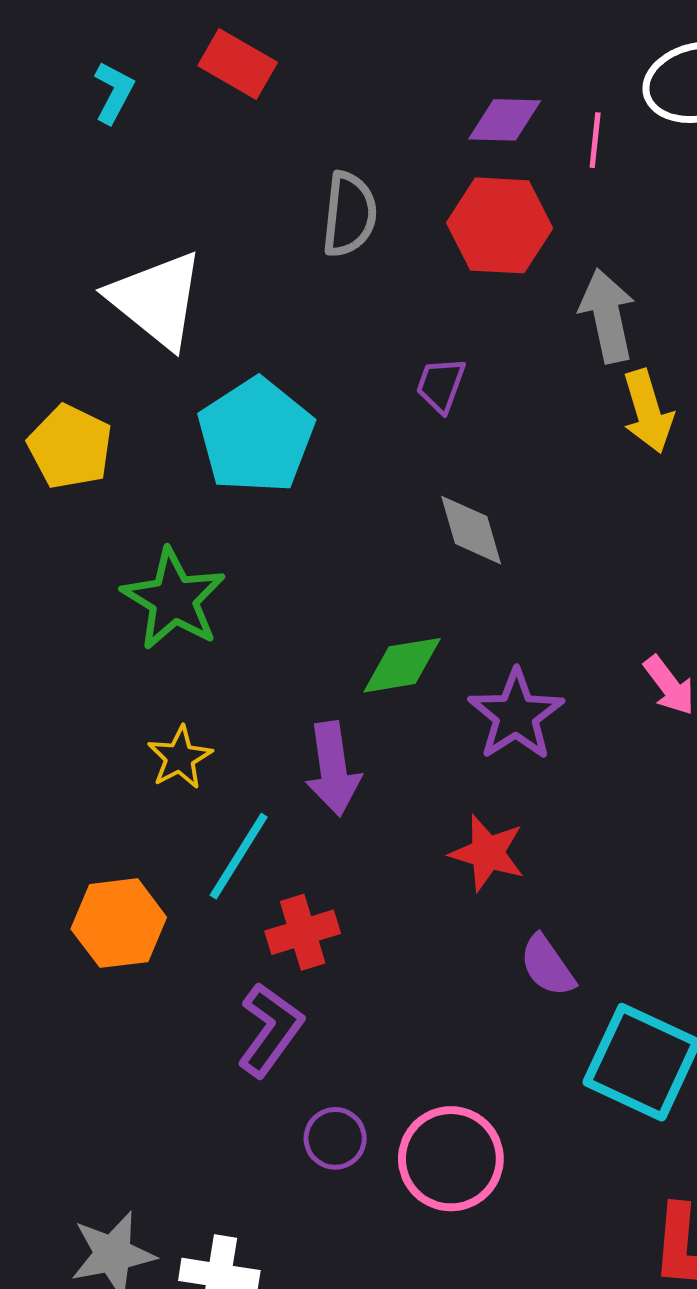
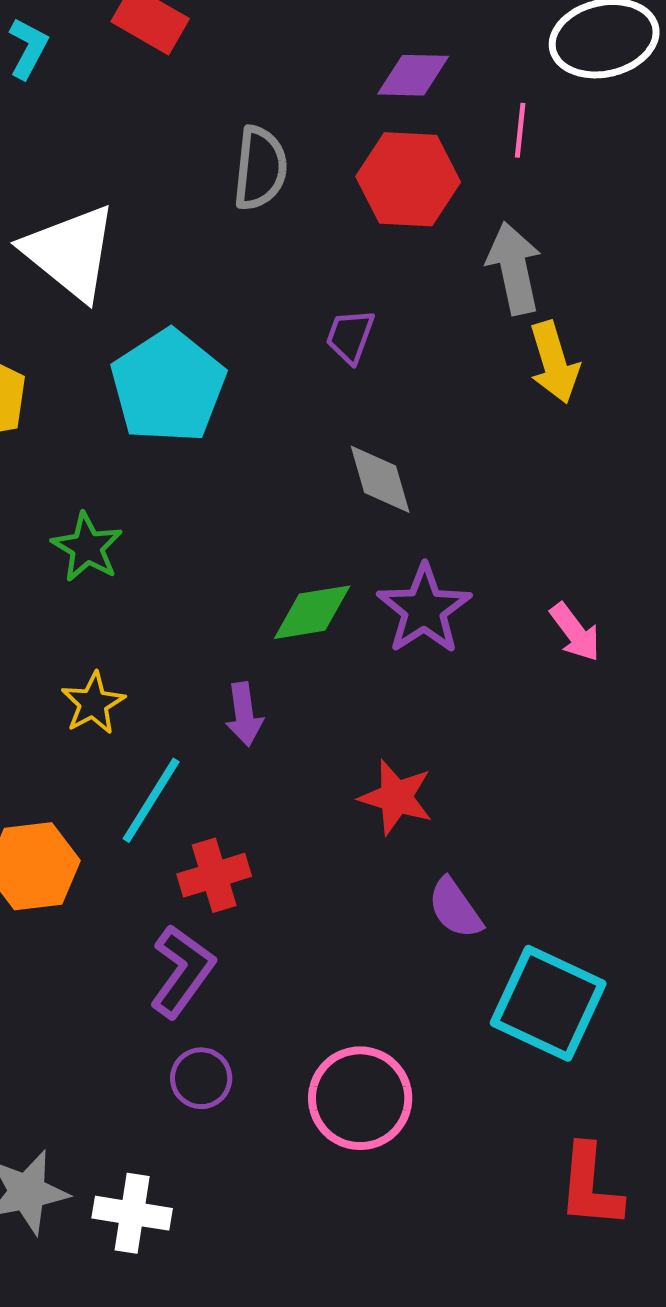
pink line: (595, 140) -> (520, 130), moved
green star: (174, 599) -> (87, 547), size x0.7
purple star: (516, 715) -> (424, 609), moved
purple arrow: (333, 769) -> (244, 714), size x0.7
purple circle: (335, 1138) -> (201, 1078), moved

